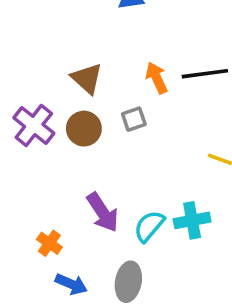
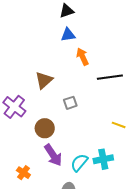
orange arrow: (157, 78) -> (82, 57), moved
brown triangle: (87, 79) -> (44, 80), turned 36
brown circle: (84, 129) -> (45, 128), moved

